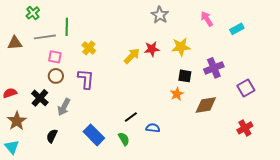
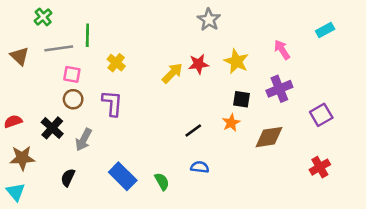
pink arrow: (207, 19) -> (282, 50), moved
cyan rectangle: (237, 29) -> (325, 30), moved
brown triangle: (15, 43) -> (20, 56), turned 49
yellow star: (181, 47) -> (236, 61), turned 30
black line: (131, 117) -> (193, 131), moved
brown star: (17, 121) -> (22, 158), turned 30

